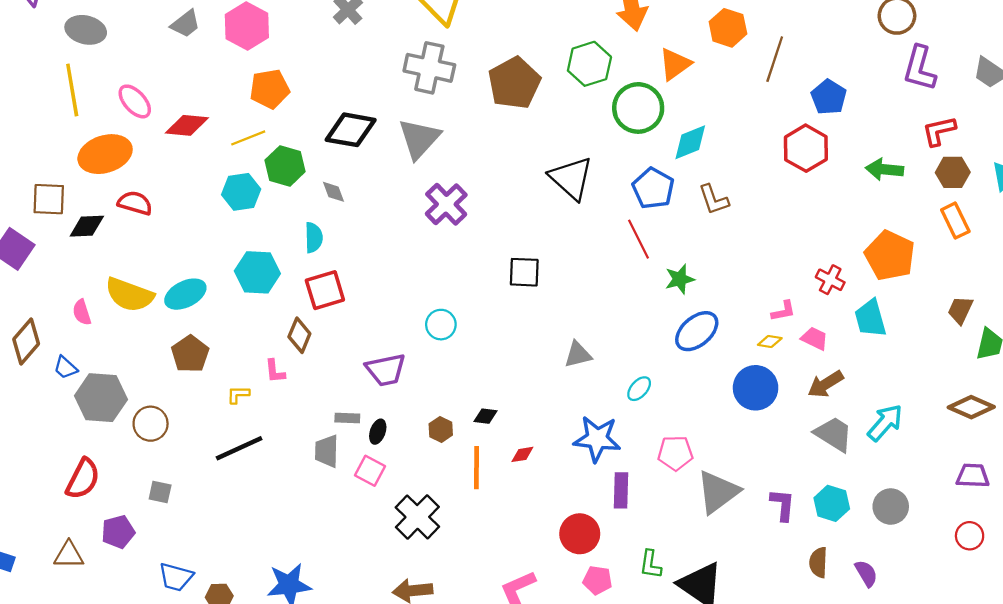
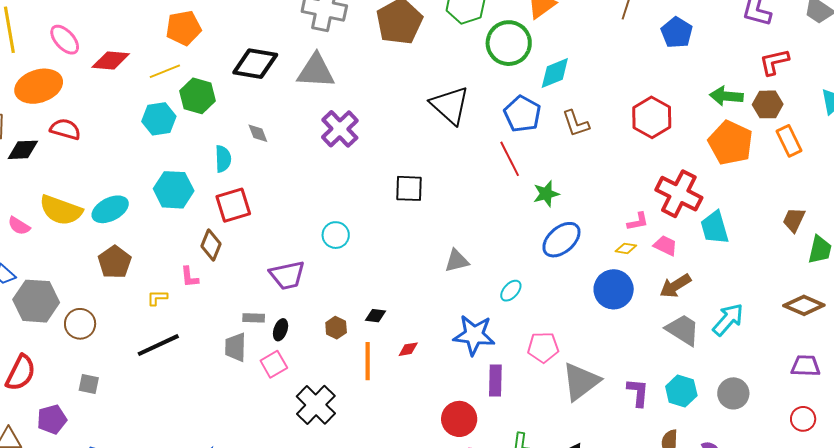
gray triangle: (419, 139) -> (316, 71), turned 51
red hexagon: (806, 148) -> (652, 117), moved
brown hexagon: (953, 172) -> (768, 104), moved
gray diamond: (334, 192) -> (258, 133), moved
orange pentagon: (890, 256) -> (731, 143), moved
red cross: (830, 280) -> (679, 194), size x1.8
pink semicircle: (82, 312) -> (19, 226), turned -40
pink square: (370, 471) -> (274, 364), turned 32

